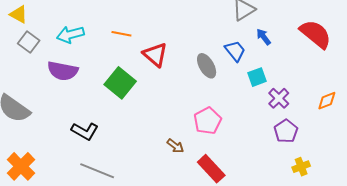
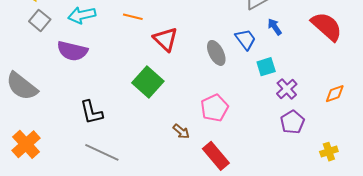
green square: (120, 83) -> (148, 82), moved
black L-shape: (85, 131) -> (91, 112), turned 44
yellow cross: (301, 167) -> (329, 152), moved

